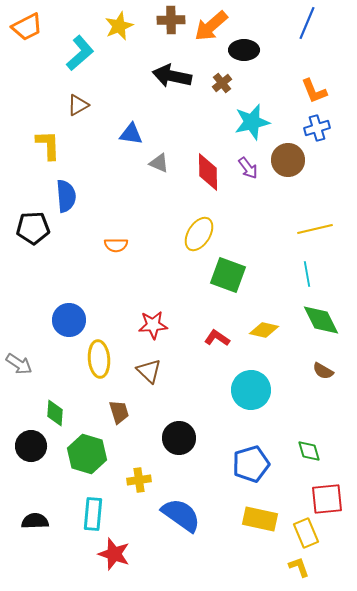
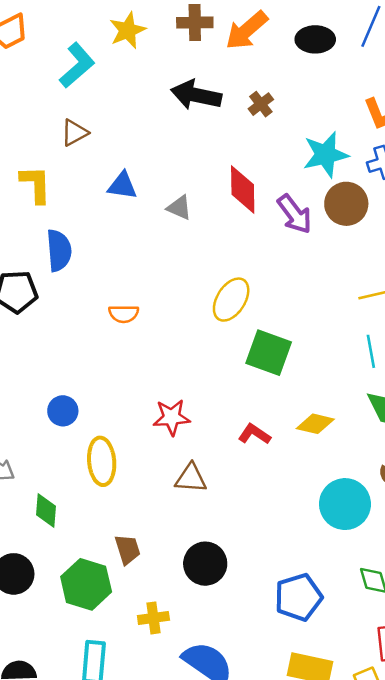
black ellipse: (244, 50) -> (315, 39), moved
cyan star: (252, 122) -> (326, 155), moved
blue triangle: (131, 134) -> (122, 186), moved
purple arrow: (248, 168) -> (295, 214), size x1.4
red diamond: (208, 172) -> (243, 190), moved
blue circle: (69, 320) -> (63, 411), size x0.7
brown triangle: (149, 371) -> (191, 478), moved, turned -40
cyan circle: (251, 390) -> (345, 504), moved
brown trapezoid: (119, 412) -> (128, 549), moved
green diamond: (55, 413) -> (46, 511), moved

